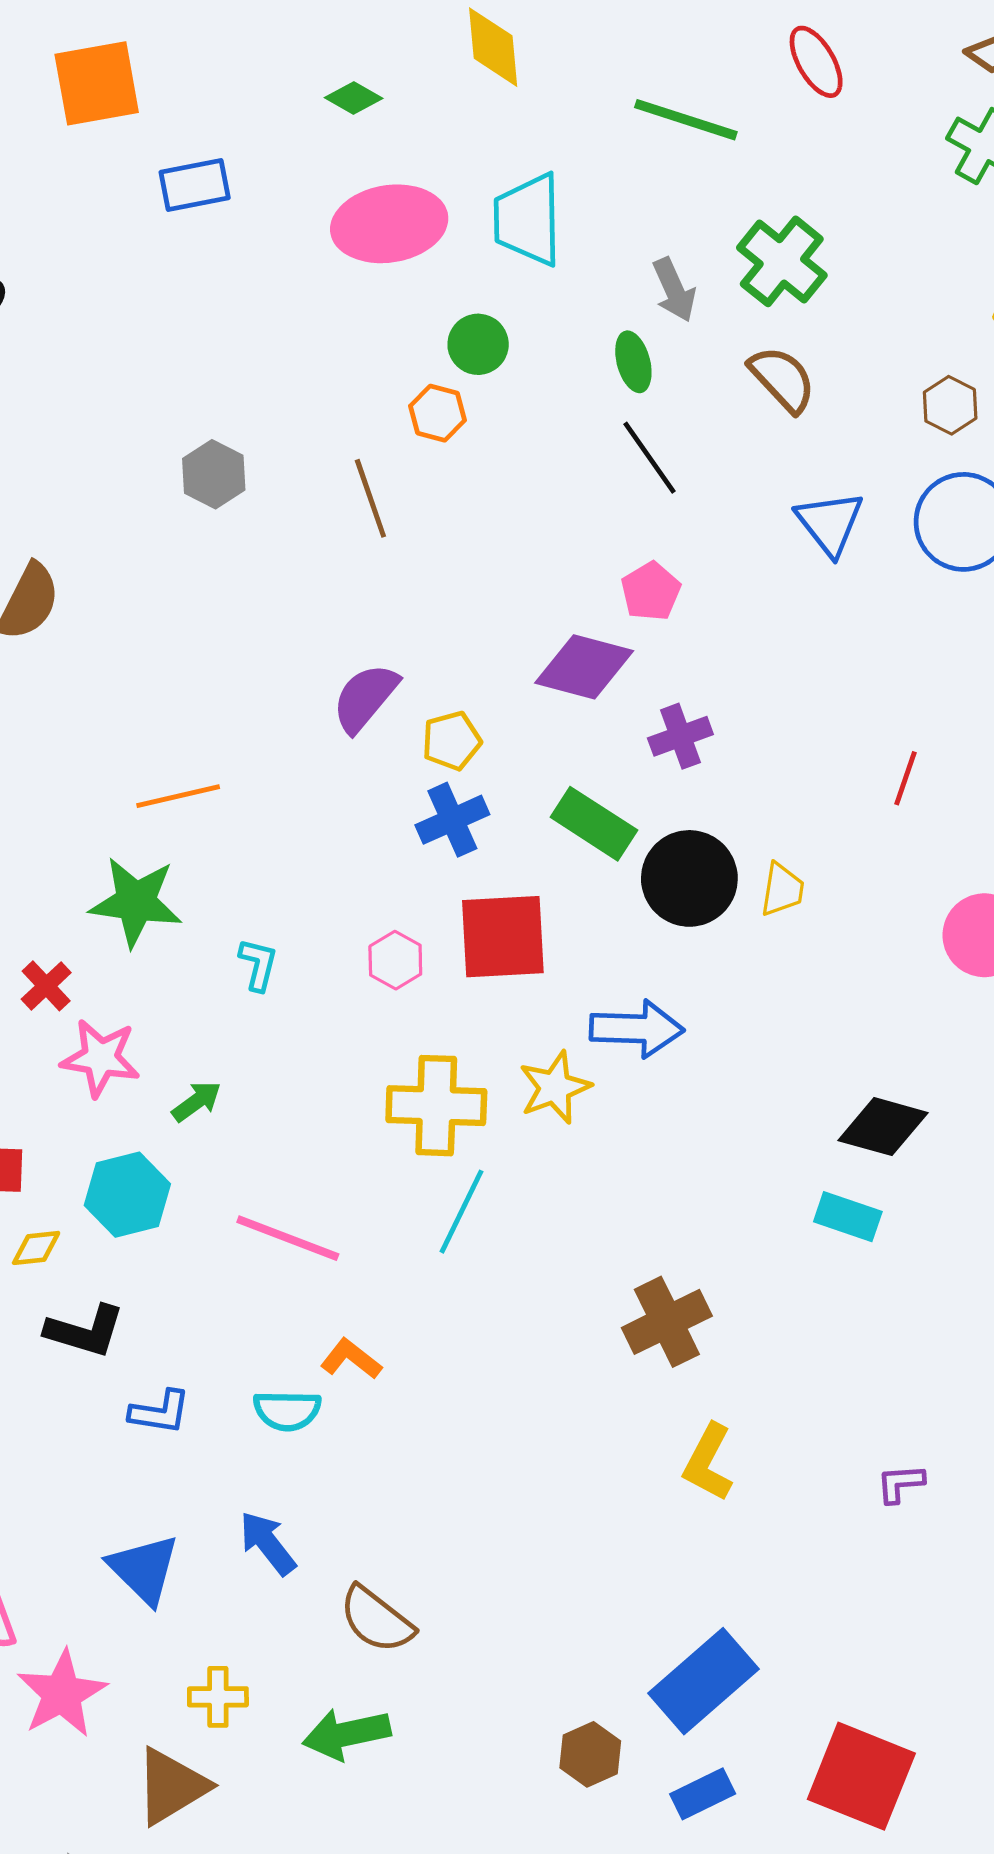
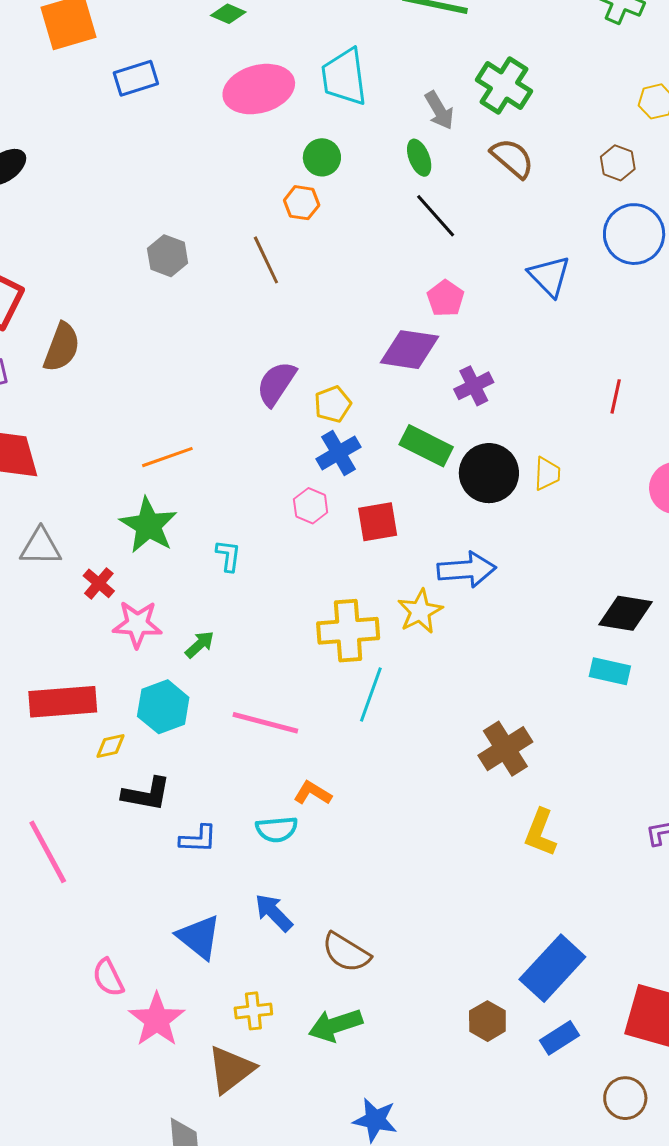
blue triangle: (830, 523) -> (549, 276), moved
green star: (136, 902) -> (148, 525), turned 30
red square: (503, 937) -> (378, 522), size x0.7
pink hexagon: (395, 960) -> (311, 506), moved

